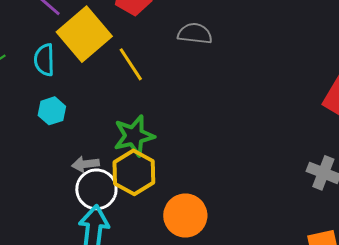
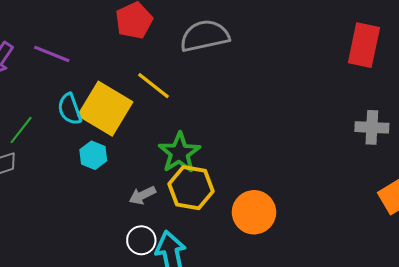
yellow square: (84, 34) -> (105, 109), moved
gray semicircle: (195, 34) -> (205, 36), size x1.4
white circle: (96, 189) -> (141, 240), moved, size x0.7

